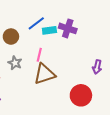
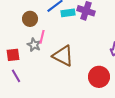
pink line: (39, 55) -> (42, 37), moved
brown triangle: (44, 74) -> (63, 56), turned 45

